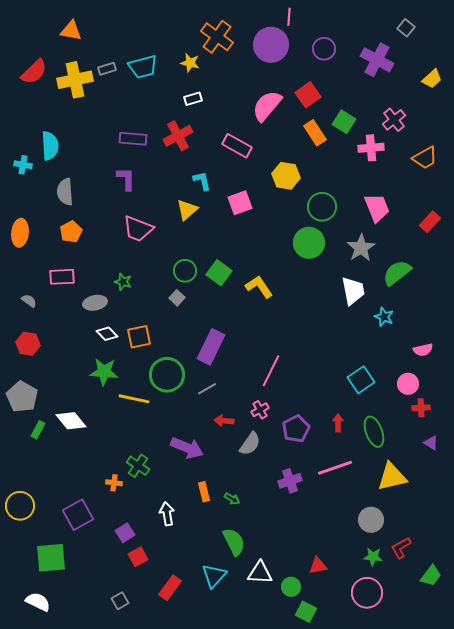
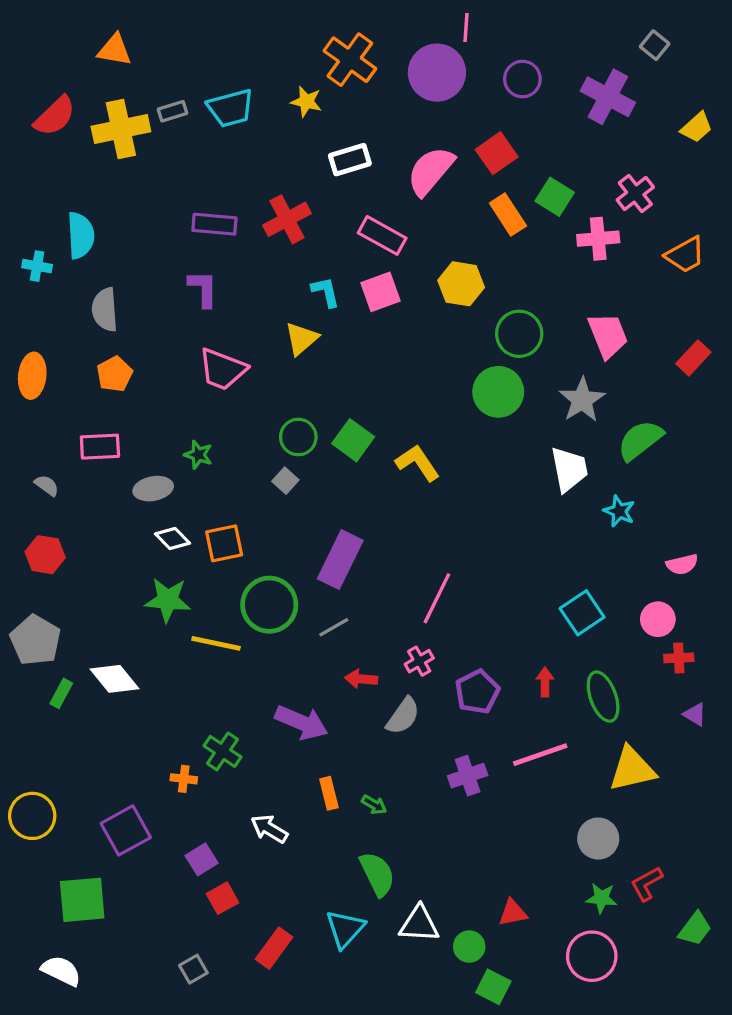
white rectangle: (193, 99) -> (350, 160), moved, size x1.4
pink square: (240, 203) -> (381, 292), moved
white arrow: (167, 514) -> (269, 829), turned -50

